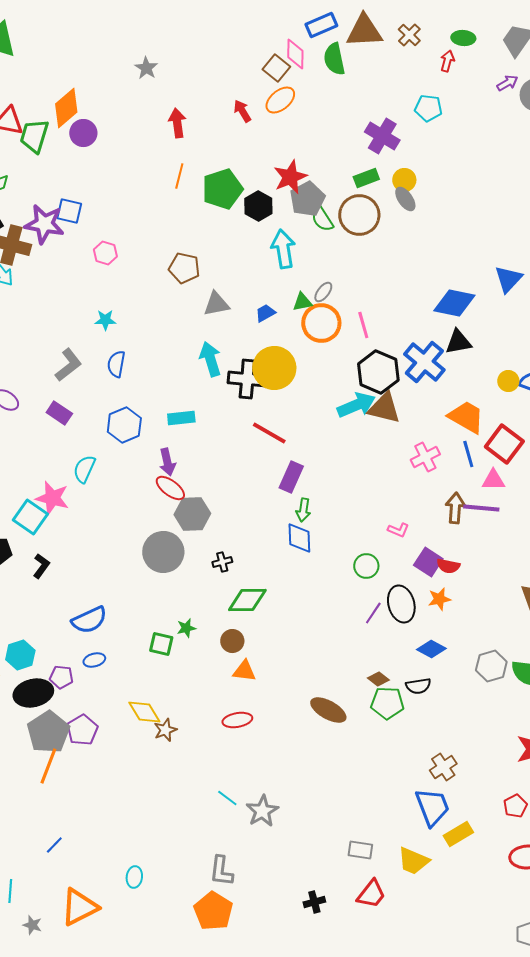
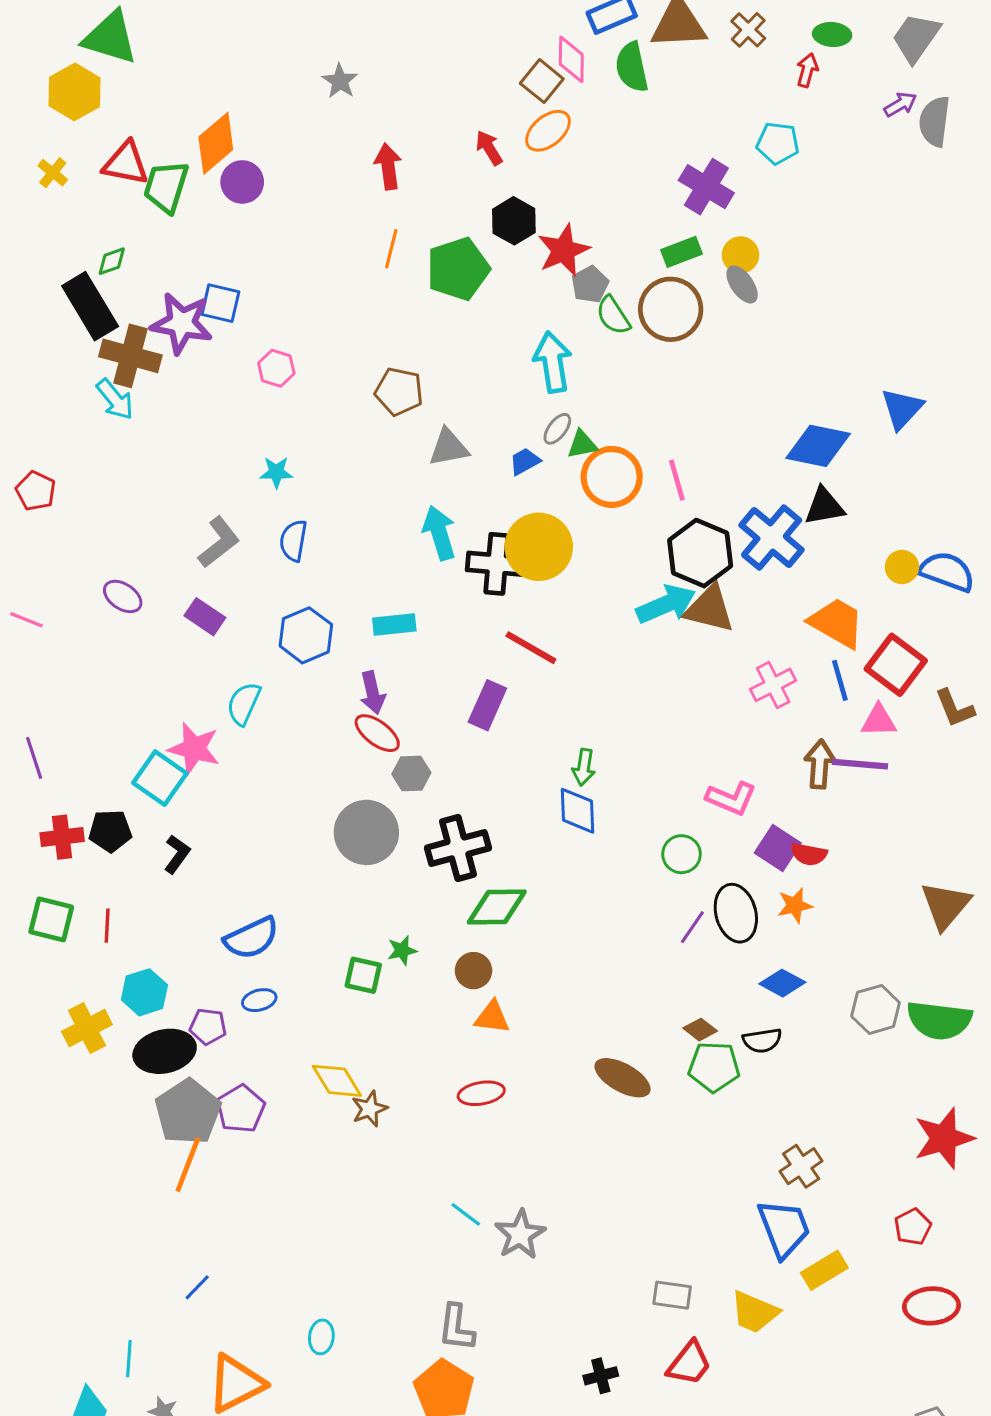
gray pentagon: (307, 199) -> (590, 284), size x0.7
black hexagon: (258, 206) -> (514, 221), moved
gray ellipse: (323, 292) -> (557, 429), moved
purple rectangle: (291, 477) -> (487, 705), moved
gray hexagon: (192, 514) -> (411, 773), size x0.7
pink L-shape: (398, 530) -> (731, 798), size x1.5
black cross: (222, 562) -> (458, 848), size x2.0

